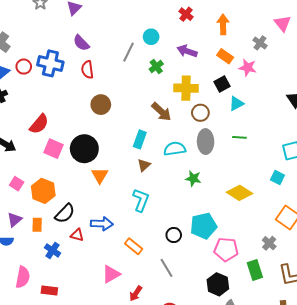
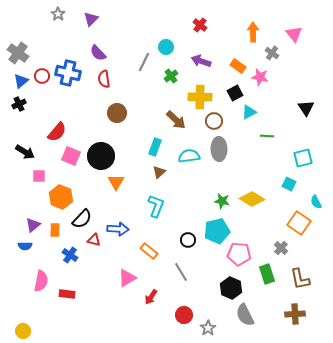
orange arrow: (223, 24) -> (253, 32), moved
green line: (239, 137) -> (267, 136), moved
green star: (193, 179) -> (222, 201), moved
pink square: (17, 184) -> (39, 176), moved, turned -32

